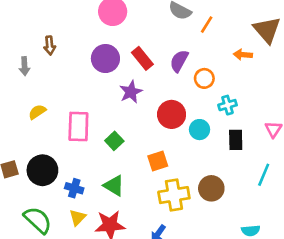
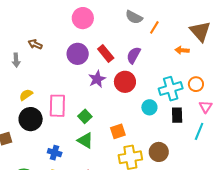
brown arrow: (50, 45) -> (35, 44), turned 120
orange circle: (204, 78) -> (196, 84), moved
cyan cross: (228, 105) -> (171, 89), size x1.6
red circle: (172, 114) -> (125, 82), moved
black circle: (42, 170) -> (31, 119), moved
cyan line: (264, 175) -> (199, 131), moved
green triangle: (114, 186) -> (85, 140), moved

